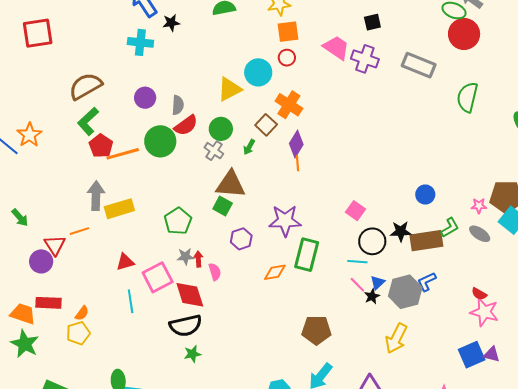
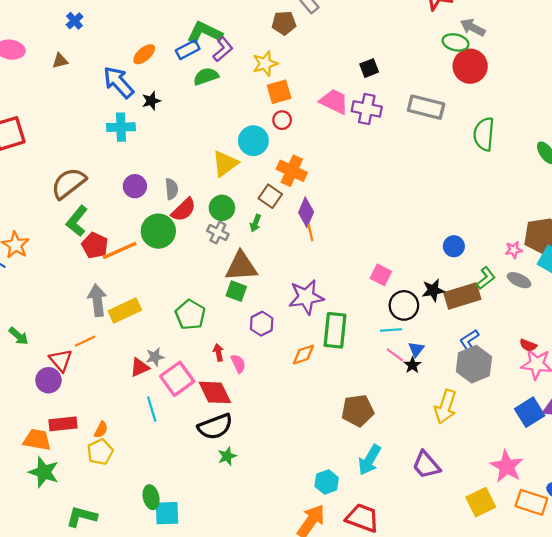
gray star: (185, 257) -> (155, 357), moved
gray hexagon: (405, 292) -> (474, 364), moved

